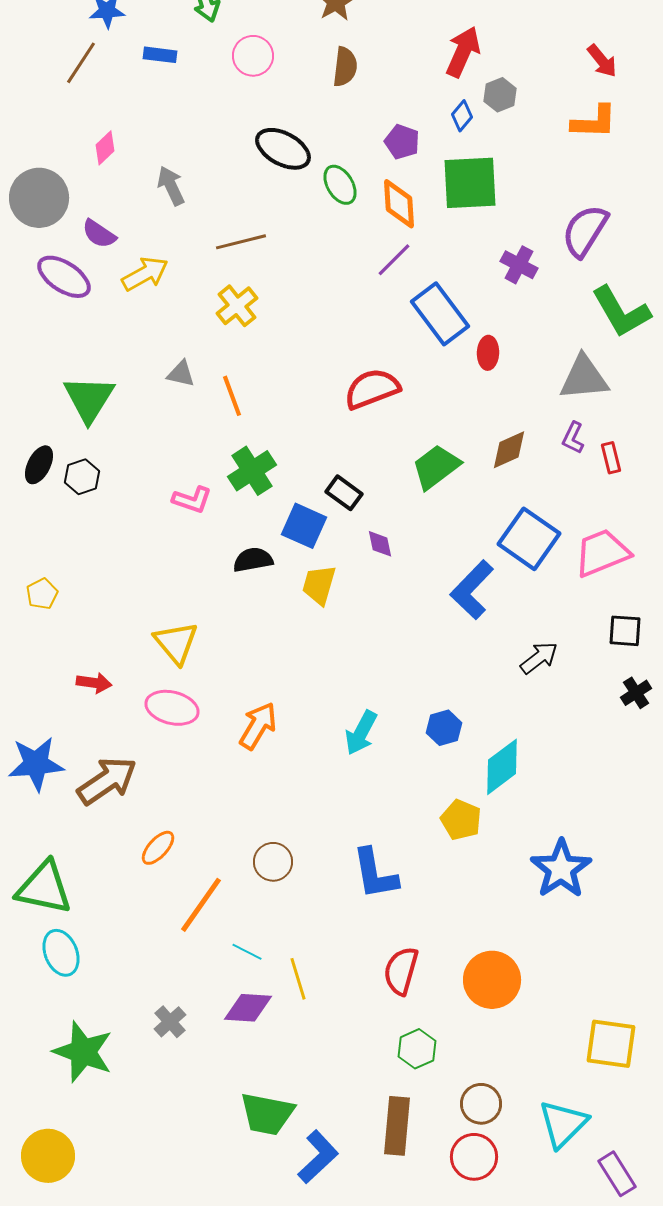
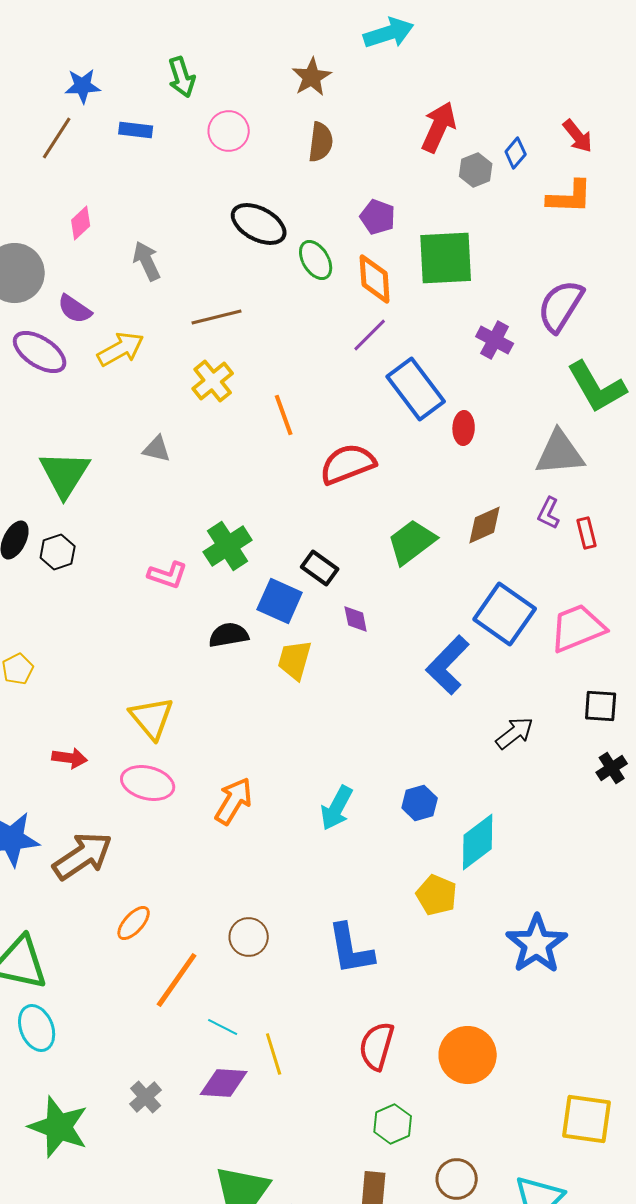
blue diamond: (462, 116) -> (516, 153), moved
orange line: (232, 396) -> (284, 415), moved

